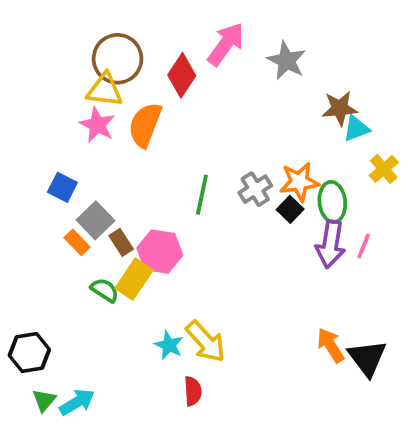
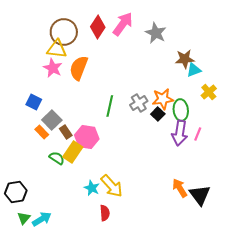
red diamond: (182, 75) -> (98, 27), moved

